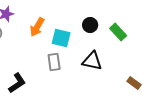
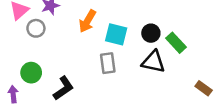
black circle: (90, 25) -> (151, 33), moved
green rectangle: (118, 32) -> (176, 43), moved

